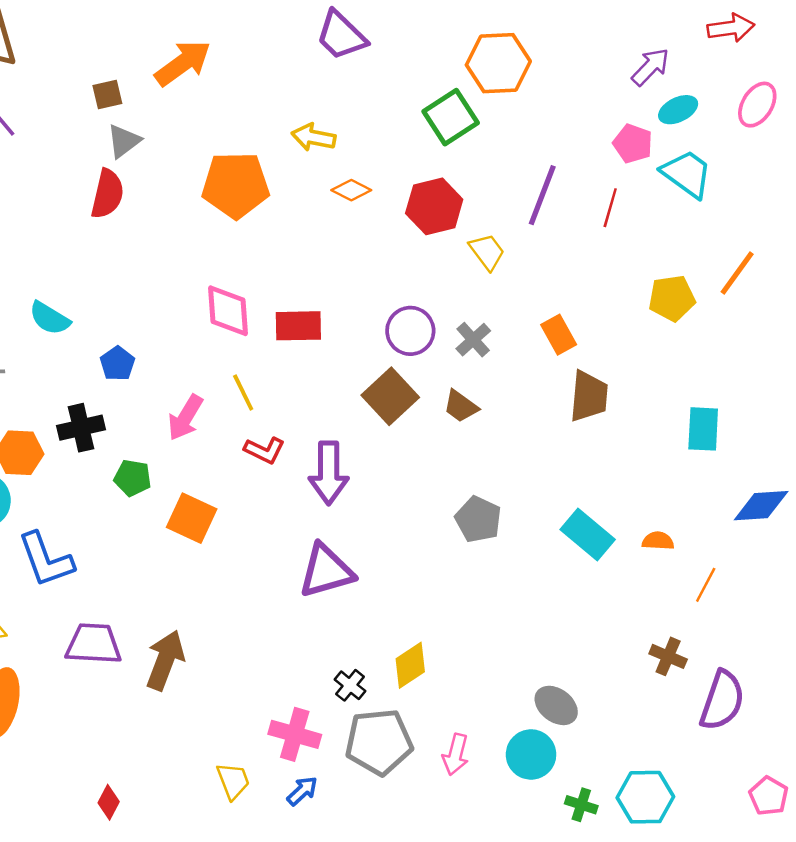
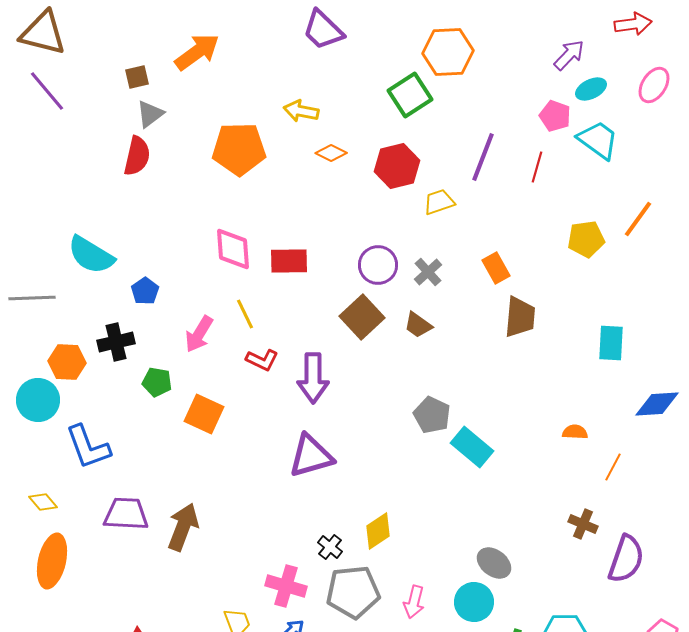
yellow trapezoid: (487, 252) -> (439, 202), turned -72
cyan semicircle: (50, 318) -> (91, 255), size x1.4
cyan rectangle: (588, 535) -> (472, 447), moved

